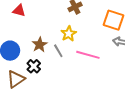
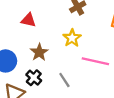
red triangle: (19, 10) -> (28, 20), moved
gray line: (58, 51) -> (64, 80), moved

